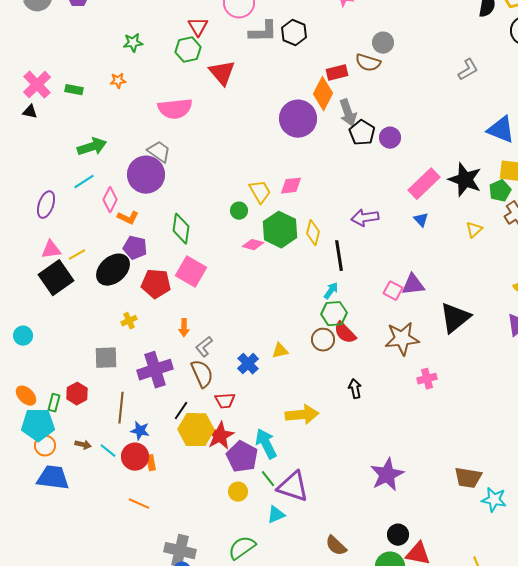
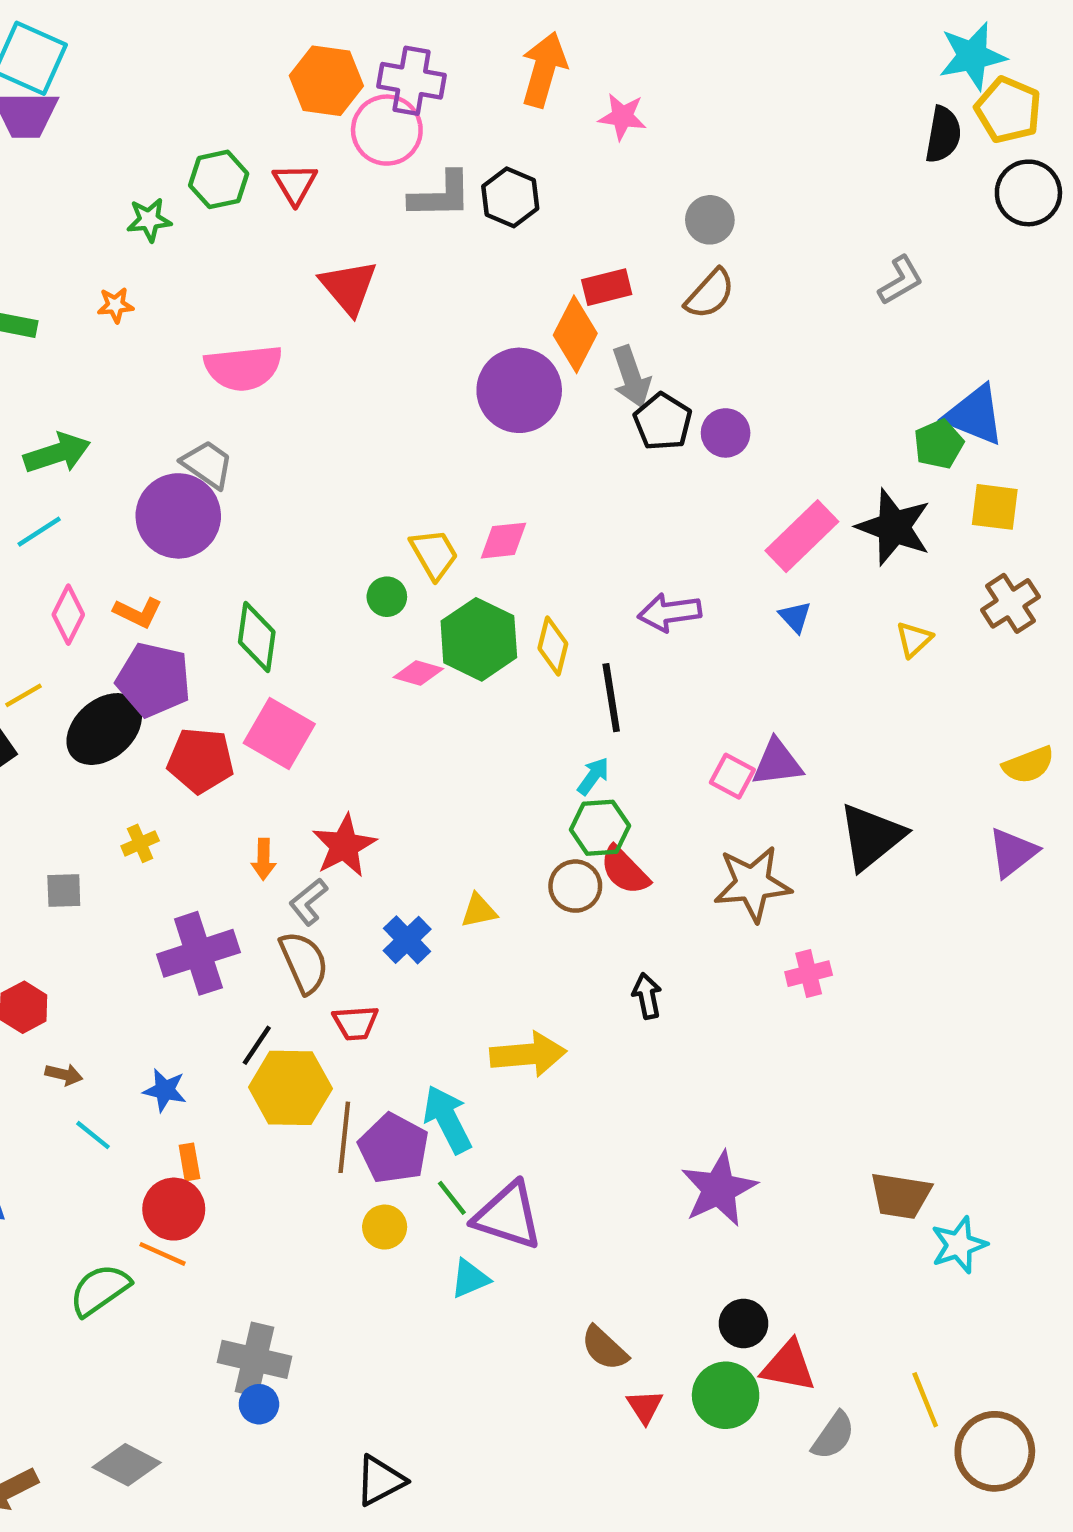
green hexagon: (188, 50) -> (219, 179), moved
brown semicircle: (368, 63) -> (710, 294), moved, turned -65
green pentagon: (500, 191) -> (939, 444), moved
pink diamond: (110, 200) -> (68, 615), moved
purple pentagon: (135, 248) -> (154, 680), size x1.4
gray square: (106, 358) -> (64, 891), moved, size x0.7
brown line: (121, 408) -> (344, 1137), moved
red star: (220, 436) -> (344, 846), moved
brown arrow: (83, 445) -> (64, 1074), moved
red circle: (135, 457) -> (174, 1209), moved
cyan star: (494, 500) -> (959, 1245), turned -30
green semicircle: (242, 548) -> (100, 1290), moved

